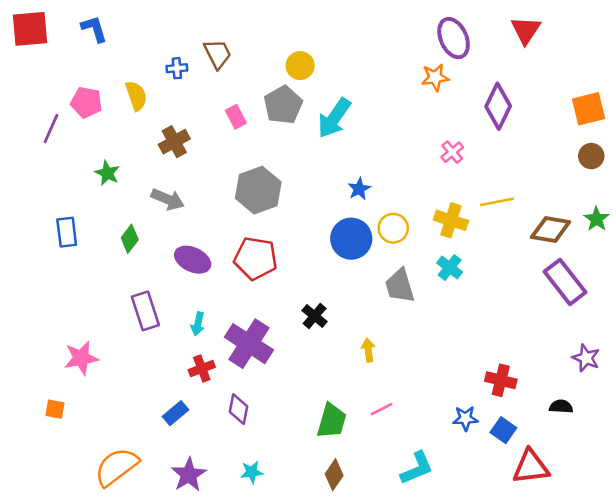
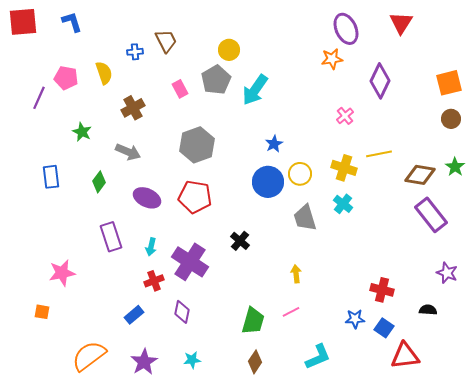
yellow arrow: (368, 350) -> (296, 274), moved

